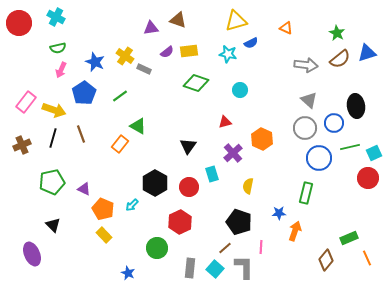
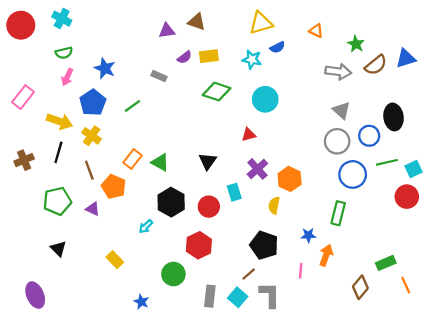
green star: (337, 33) -> (356, 44), moved
yellow cross: (125, 56) -> (92, 136), moved
cyan circle: (240, 90) -> (265, 99), size x1.5
pink rectangle: (26, 102) -> (23, 97), moved
green triangle: (138, 126) -> (160, 162), moved
brown line: (81, 134) -> (89, 170), moved
orange hexagon: (262, 139) -> (290, 179), moved
orange pentagon: (103, 209) -> (114, 187), moved
pink line: (261, 247) -> (301, 271), moved
purple ellipse: (32, 254) -> (35, 295), moved

